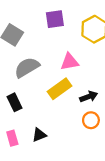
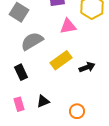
pink triangle: (70, 62) -> (68, 26), moved
orange circle: (91, 120) -> (77, 111), moved

